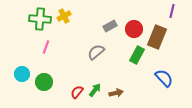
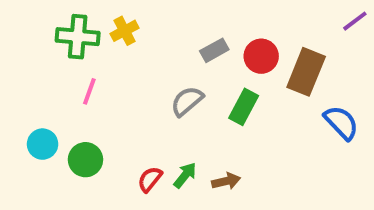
purple line: (172, 11) -> (355, 21), moved, turned 40
green rectangle: (137, 55) -> (244, 107), moved
blue semicircle: (164, 78) -> (341, 123), moved

